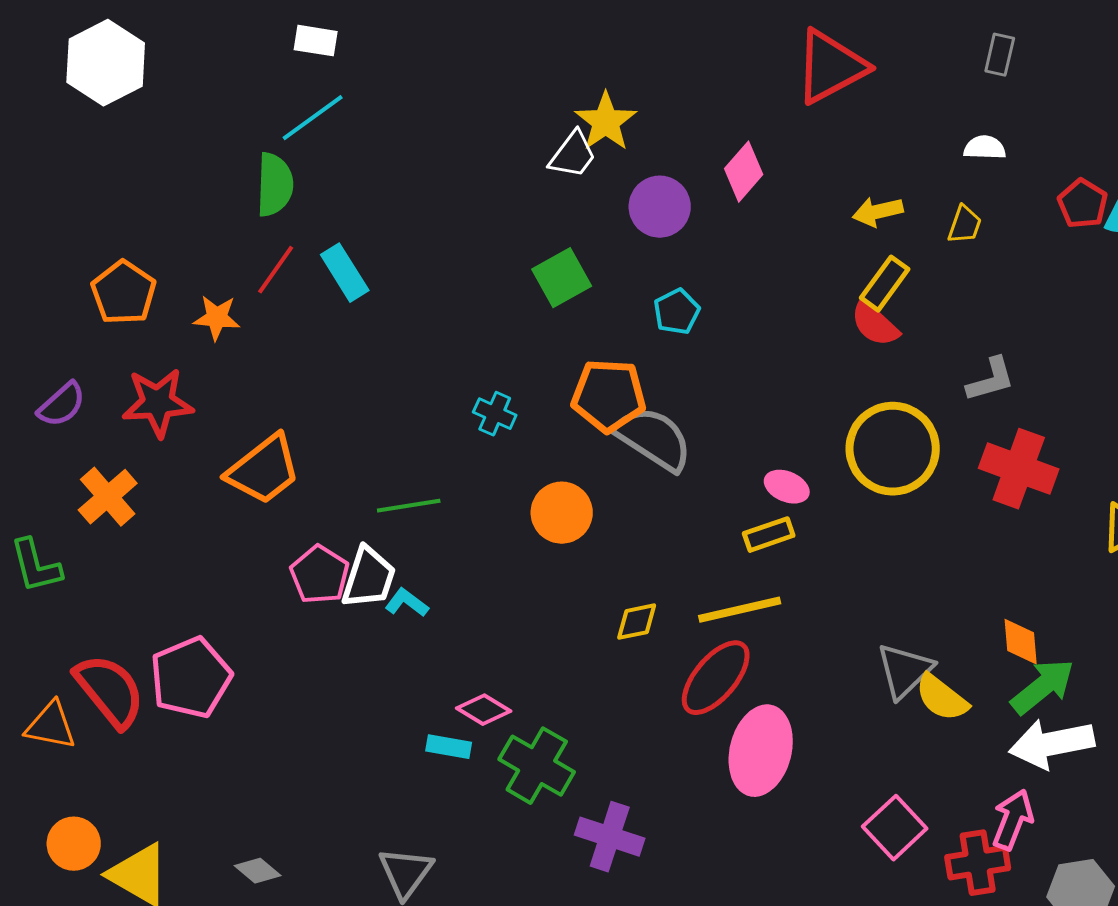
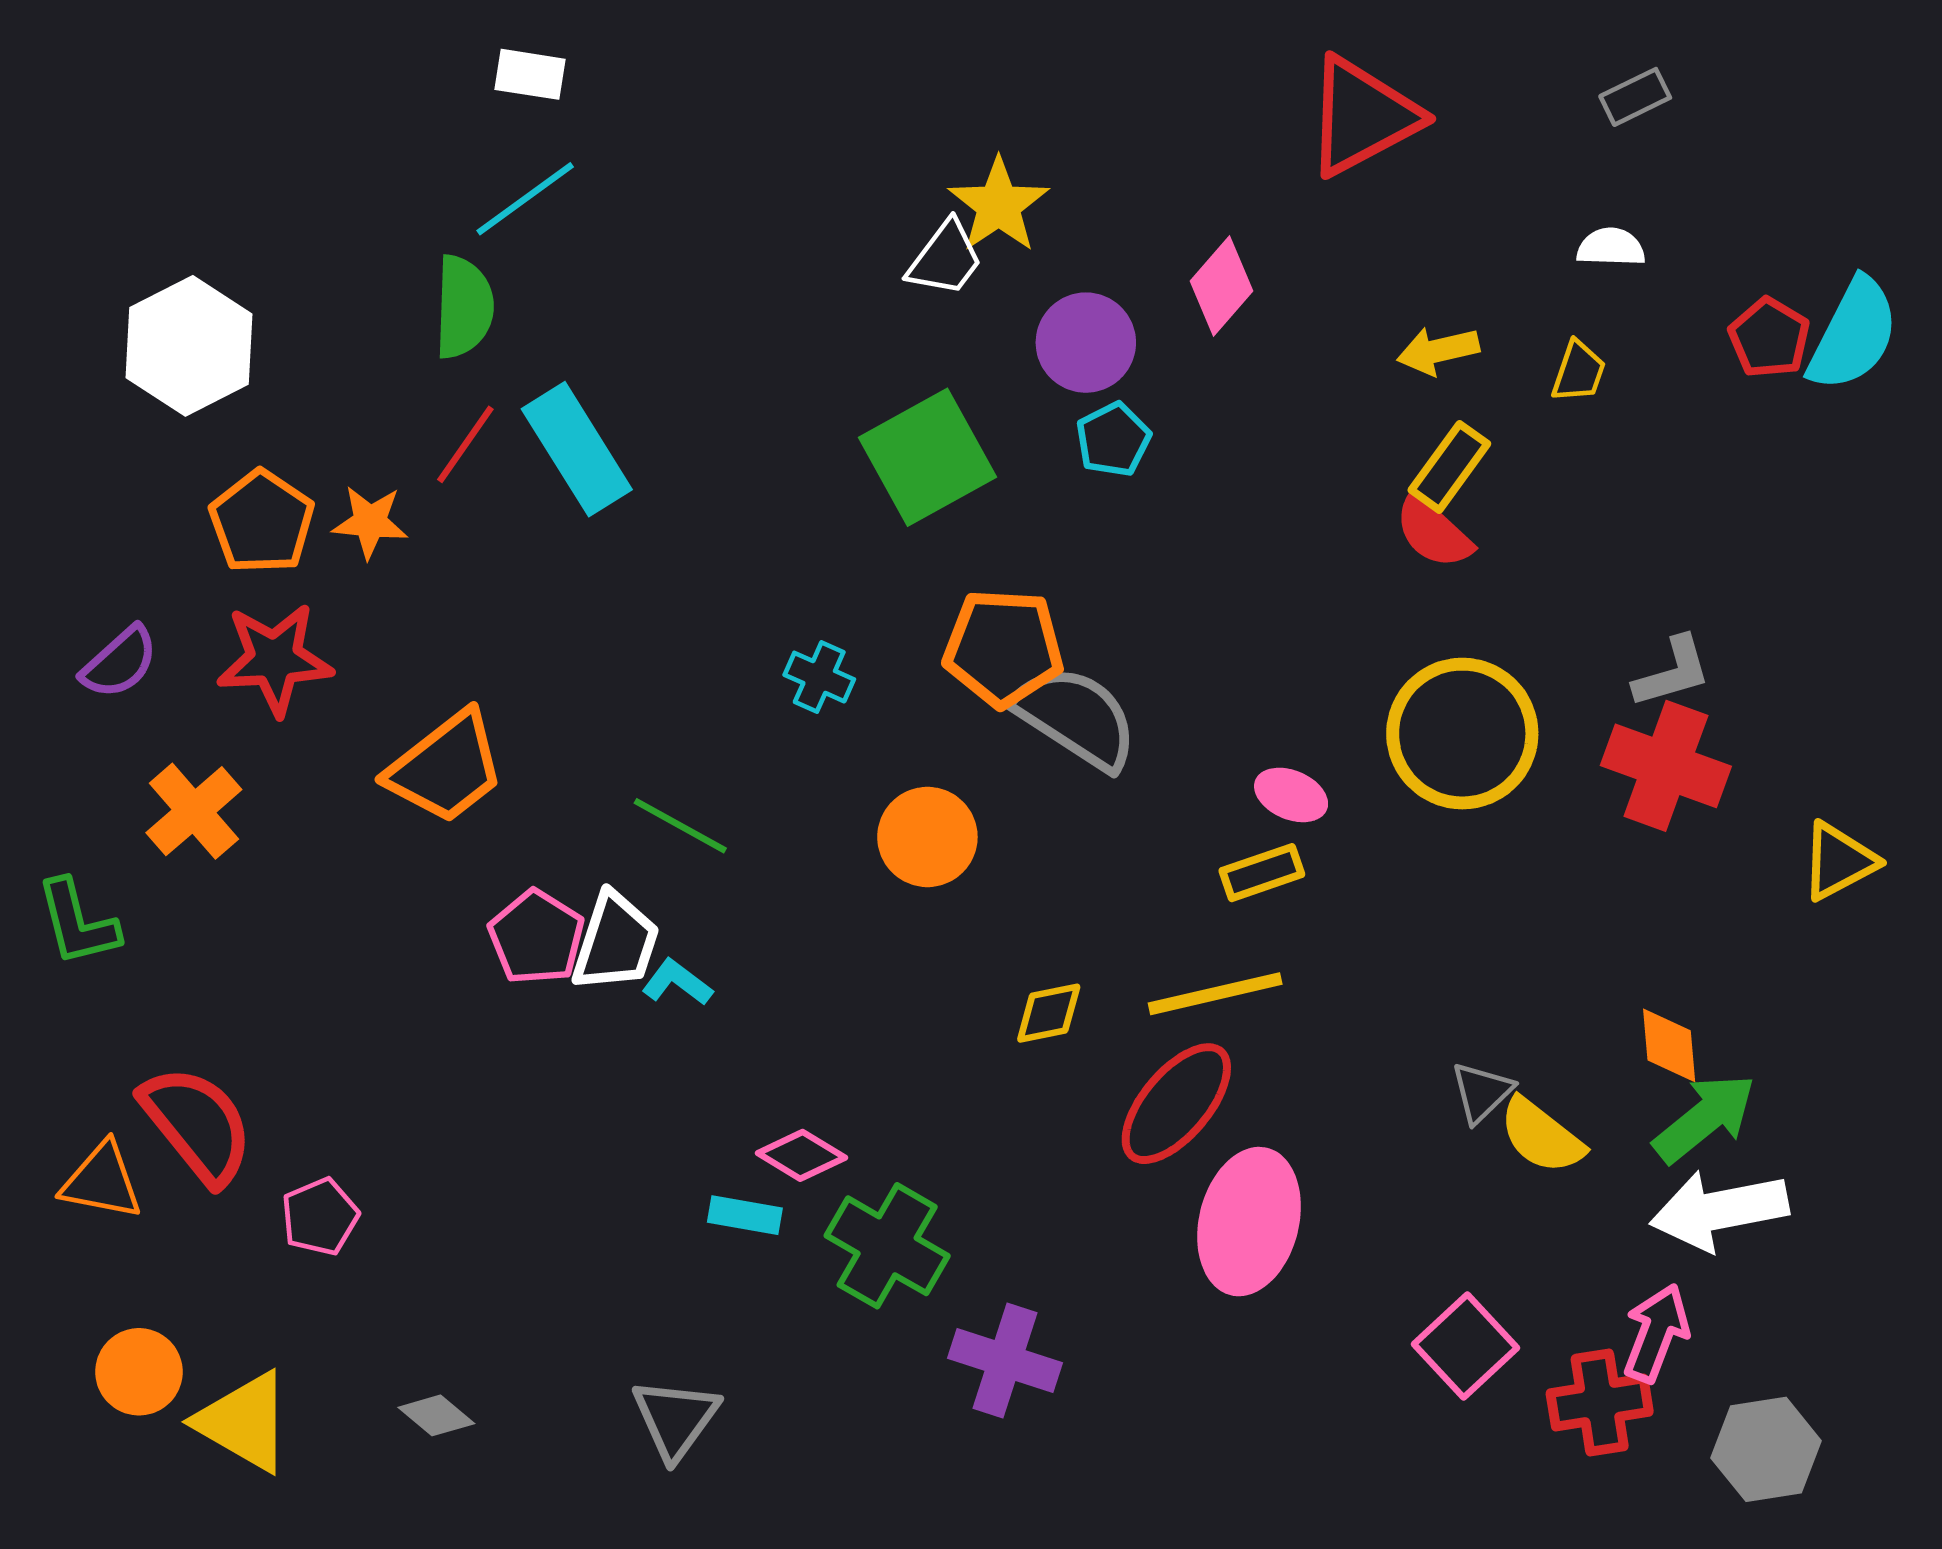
gray rectangle: (1000, 55) -> (1635, 97), turned 51
white hexagon: (106, 63) -> (189, 346), moved
cyan rectangle: (345, 273) -> (577, 449), size x1.4
green square: (562, 278) -> (927, 457), size x1.4
orange pentagon: (124, 293) -> (262, 522), moved
cyan pentagon: (677, 312) -> (1113, 439), moved
gray L-shape: (991, 380) -> (1672, 672), moved
green line: (409, 506) -> (680, 826), turned 38
gray triangle: (905, 671) -> (1482, 1092), size x0.7
pink pentagon: (191, 678) -> (320, 1217), moved, size x0.6

